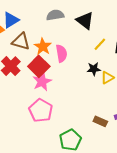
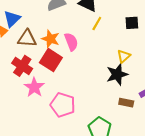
yellow line: (100, 44) -> (97, 24), moved
black star: (94, 69) -> (117, 74), moved, size x1.5
pink star: (42, 82) -> (34, 87), moved

